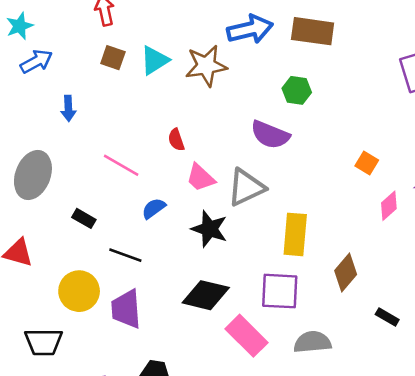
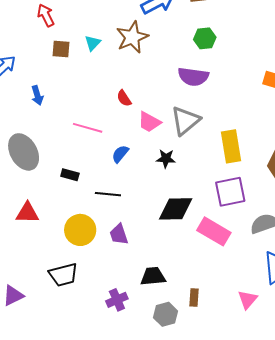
cyan triangle: (155, 60) -> (93, 43), size x0.7
gray ellipse: (33, 175) -> (24, 152), turned -36
black star: (209, 229) -> (166, 159), size x0.7
purple trapezoid: (126, 309) -> (119, 234), size x0.7

